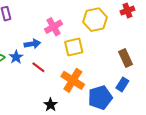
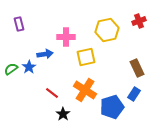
pink cross: (54, 27) -> (66, 37), turned 30
red line: (38, 67) -> (52, 93), moved

